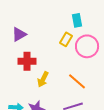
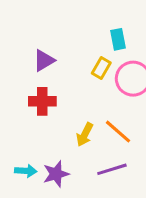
purple triangle: (19, 34) -> (44, 60), moved
yellow arrow: (43, 79) -> (85, 135), moved

